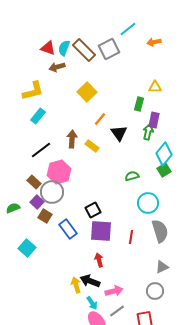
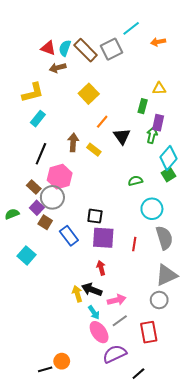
black line: (41, 150) -> (41, 154), turned -30
black square: (93, 210) -> (95, 216), turned 35
gray triangle: (162, 267) -> (166, 275), size x1.6

